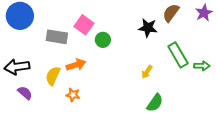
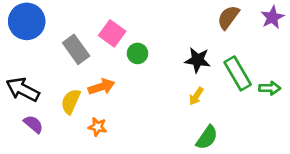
black star: (148, 28) -> (198, 60), moved
gray rectangle: (57, 37) -> (76, 49), turned 45
black arrow: (17, 67) -> (23, 89), turned 35

